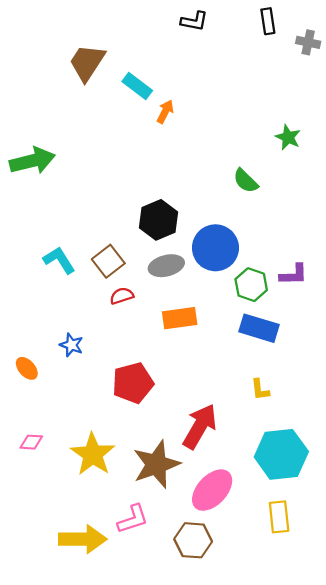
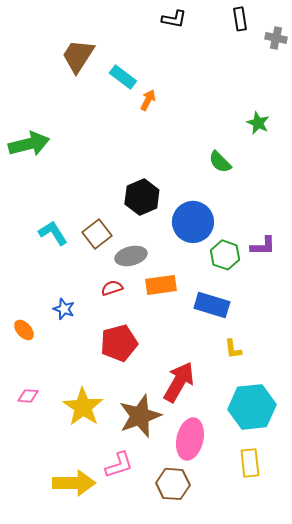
gray ellipse: (166, 266) -> (131, 256), moved
red semicircle: (122, 296) -> (112, 288), moved
blue rectangle: (259, 328) -> (212, 305), moved
pink ellipse: (212, 490) -> (190, 439), turned -30

